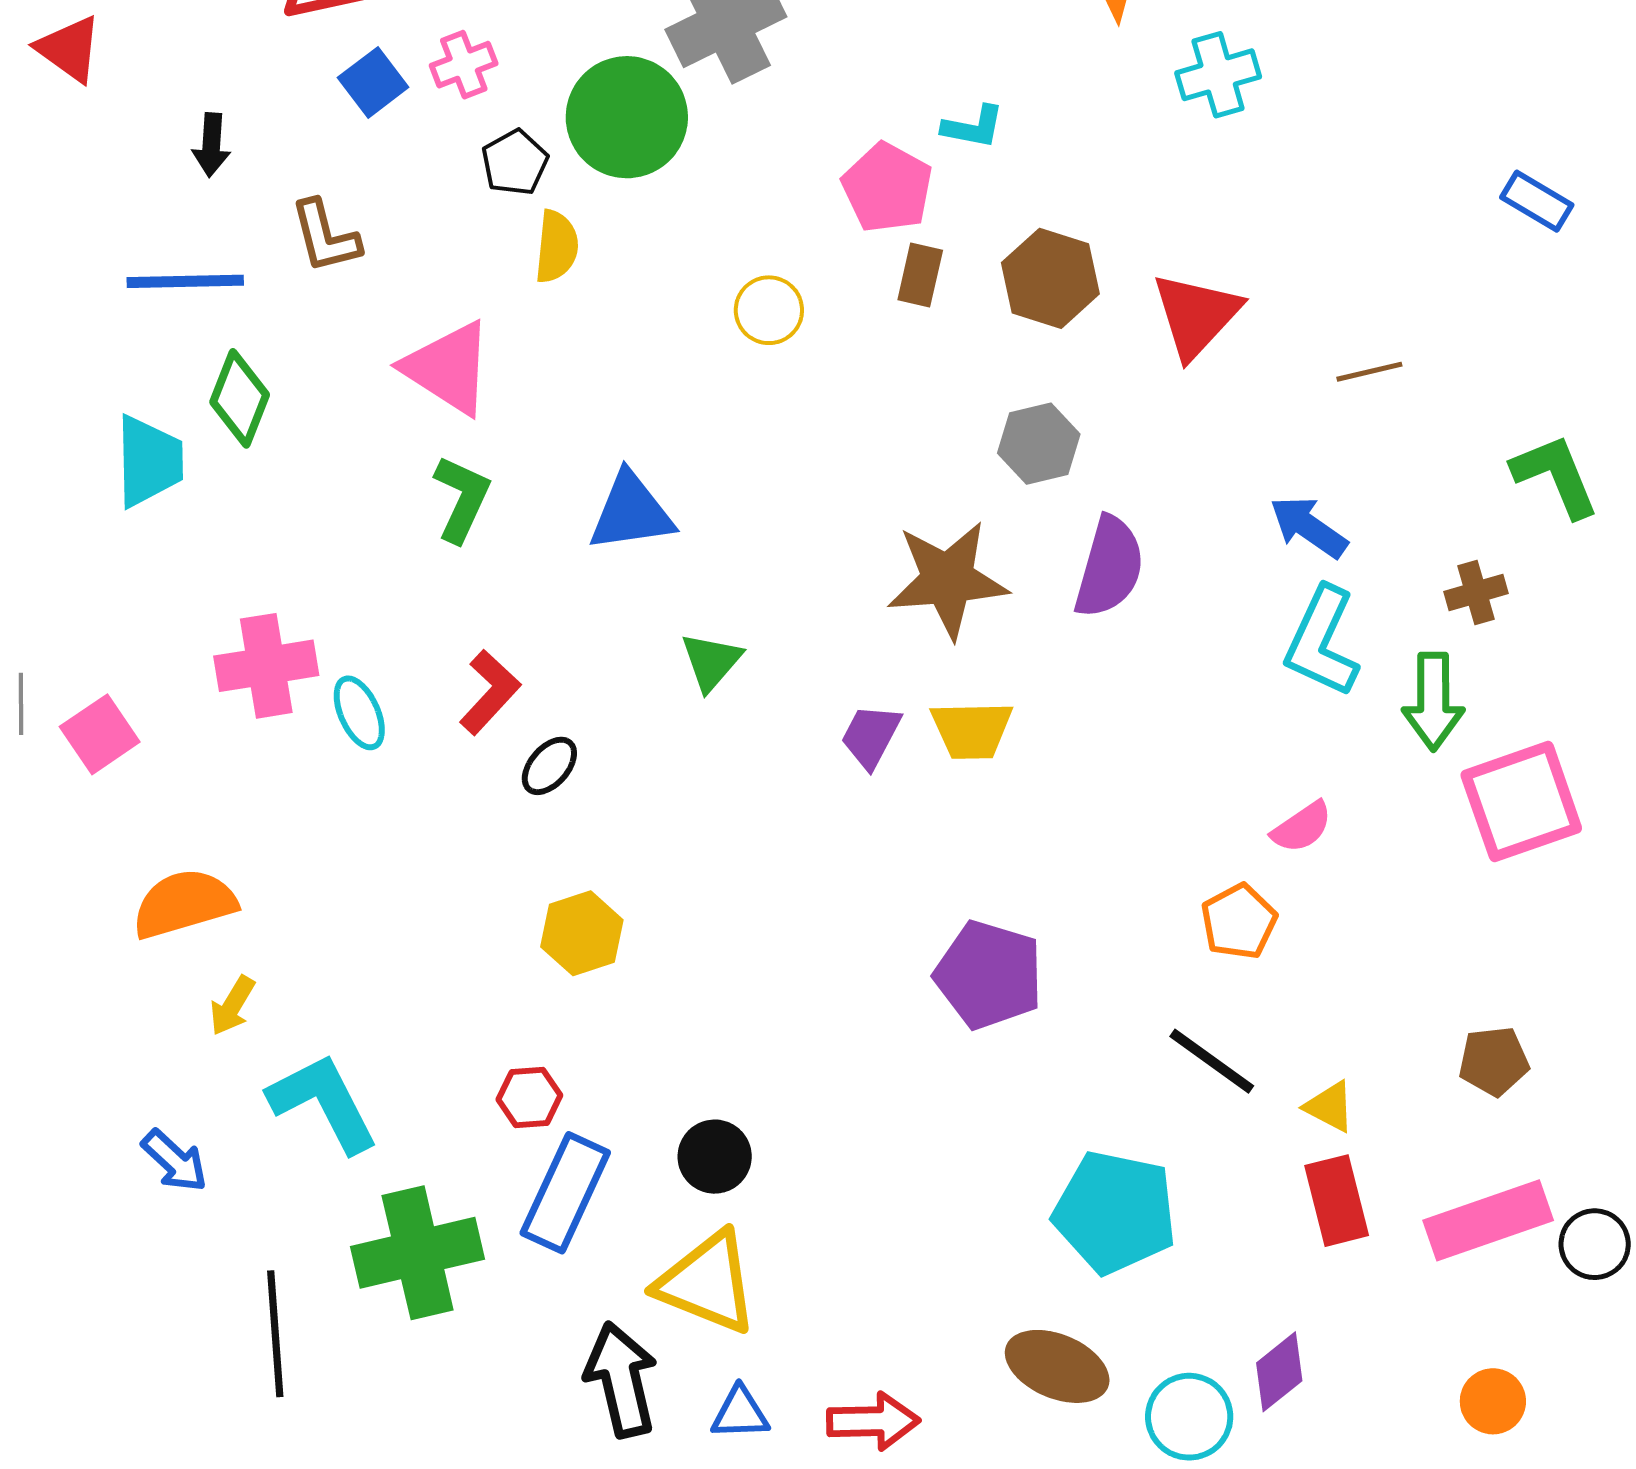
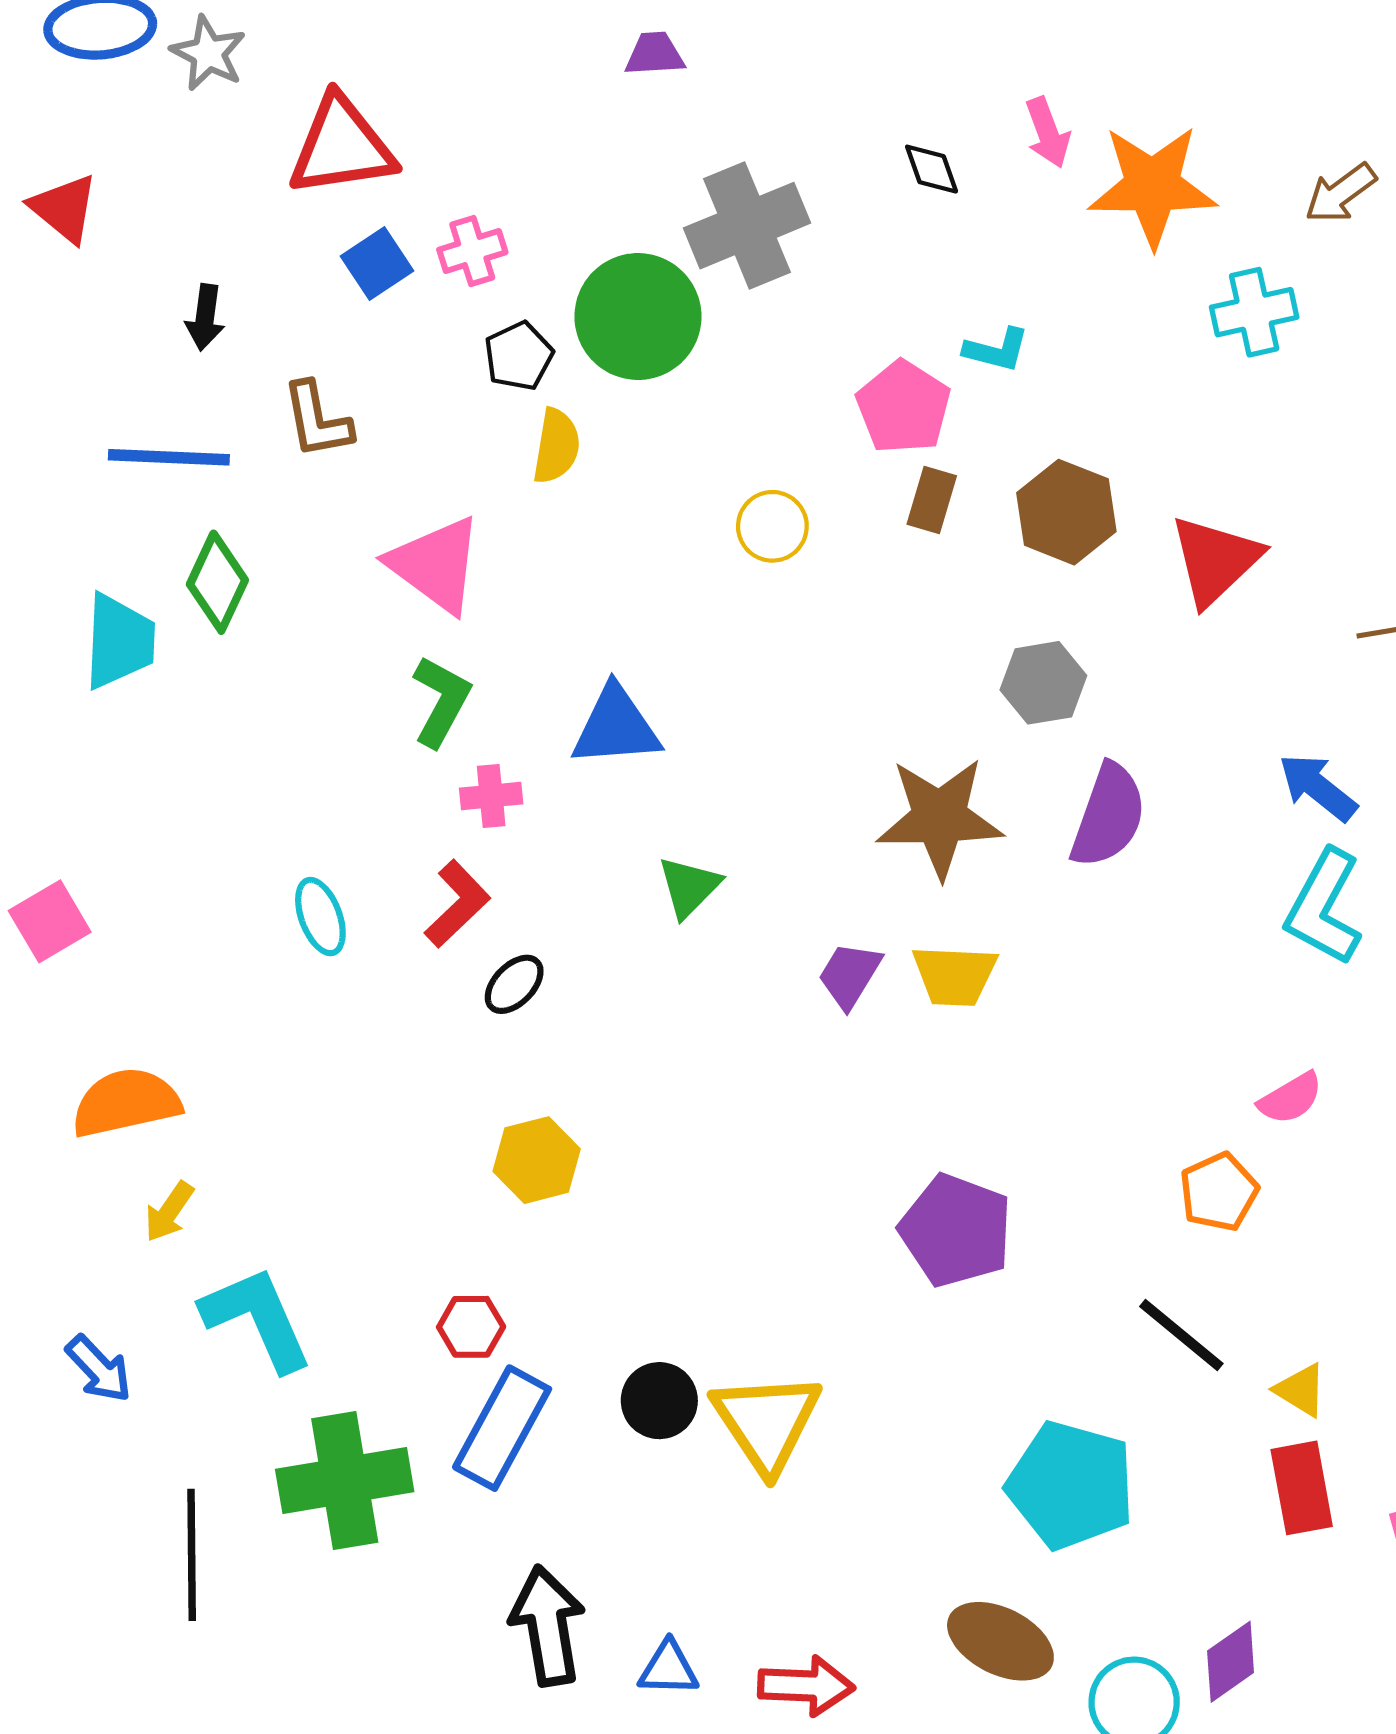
pink cross: (266, 666) -> (491, 796), moved, size x0.6
yellow triangle: (707, 1283) -> (767, 1422), moved, turned 31

